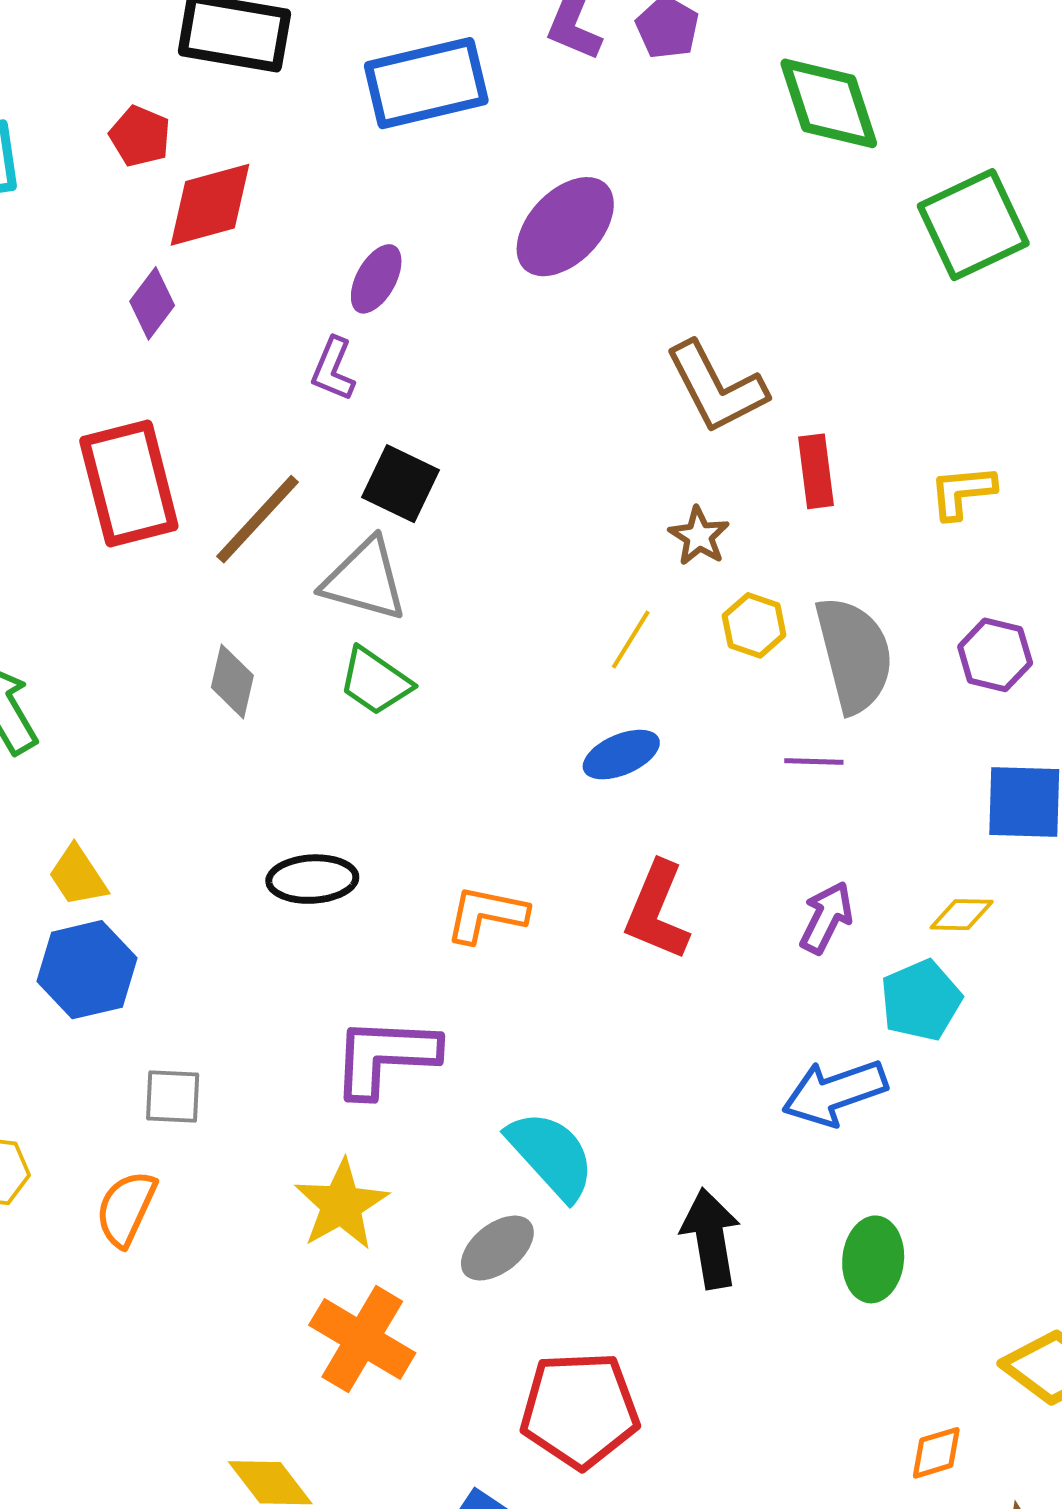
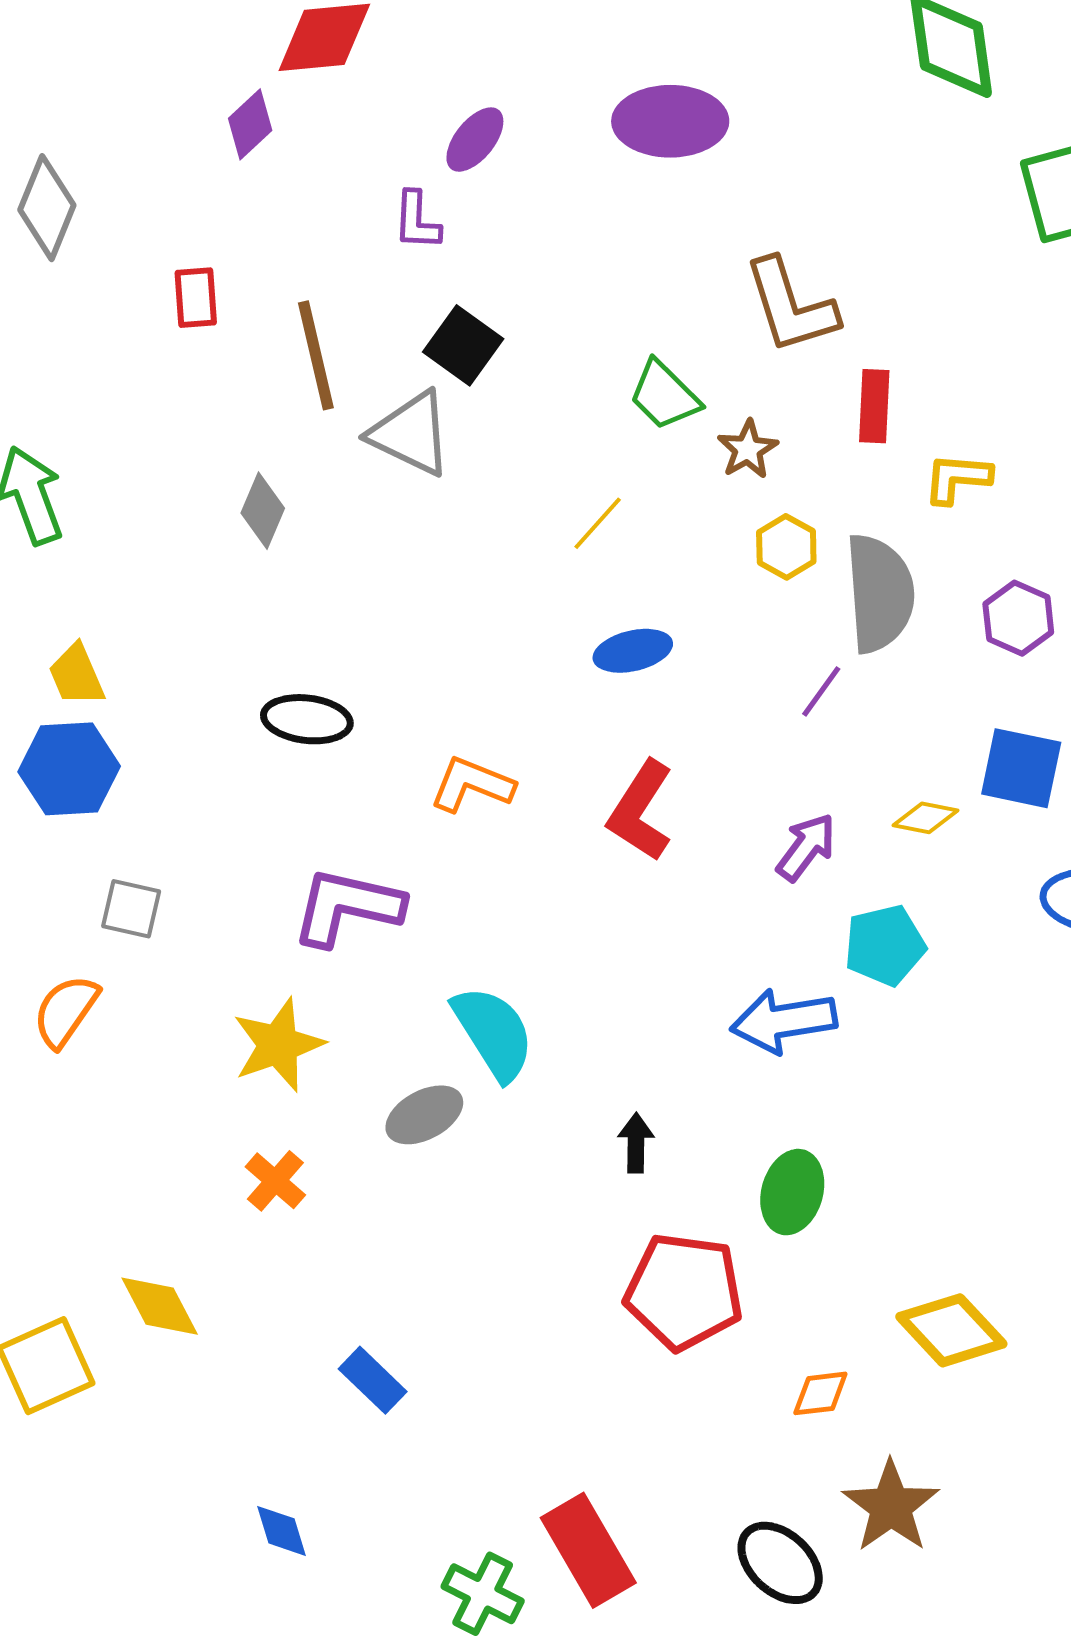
purple ellipse: (565, 227) -> (670, 121), turned 36
purple L-shape: (333, 369) -> (417, 221), turned -30
red rectangle: (129, 484) -> (196, 298), size x0.5
yellow L-shape: (962, 492) -> (957, 478), moved
brown line: (257, 519) -> (316, 355), turned -66
yellow line: (631, 639) -> (598, 523), moved
green trapezoid: (375, 681) -> (664, 395), moved
purple line: (814, 761) -> (821, 691), turned -66
yellow diamond: (962, 915) -> (926, 818), moved
black arrow: (711, 1238) -> (636, 1143), size x0.6
orange cross: (362, 1339) -> (275, 1181), size x0.6
red pentagon: (580, 1410) -> (684, 1292), moved

